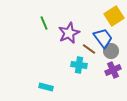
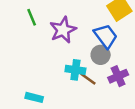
brown line: (89, 49) -> (88, 79), moved
gray circle: (111, 51) -> (101, 55), moved

